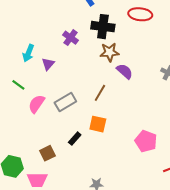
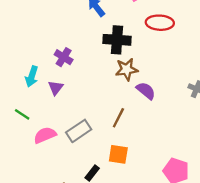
purple cross: (71, 38) -> (64, 57), moved
pink semicircle: (36, 104) -> (45, 135), turned 36

